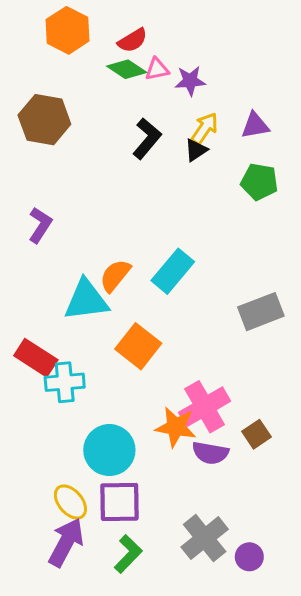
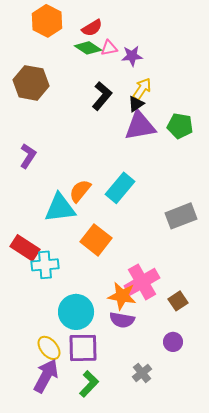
purple triangle: (255, 125) -> (140, 126), moved, size x1.6
purple semicircle: (210, 453) -> (122, 320), moved
gray cross: (205, 538) -> (142, 373), size x0.6
purple circle: (249, 557) -> (173, 342), moved

